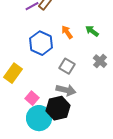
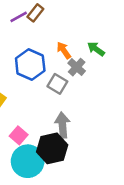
gray cross: (100, 61) -> (77, 67), moved
gray square: (67, 66) -> (57, 84), moved
gray arrow: (66, 90) -> (62, 125), turned -108

